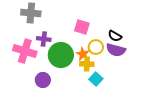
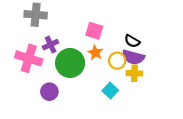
purple cross: (44, 39) -> (51, 45), turned -32
yellow circle: (96, 47) -> (117, 61), moved
orange star: (83, 54) -> (95, 53), moved
yellow cross: (87, 64) -> (134, 73), moved

